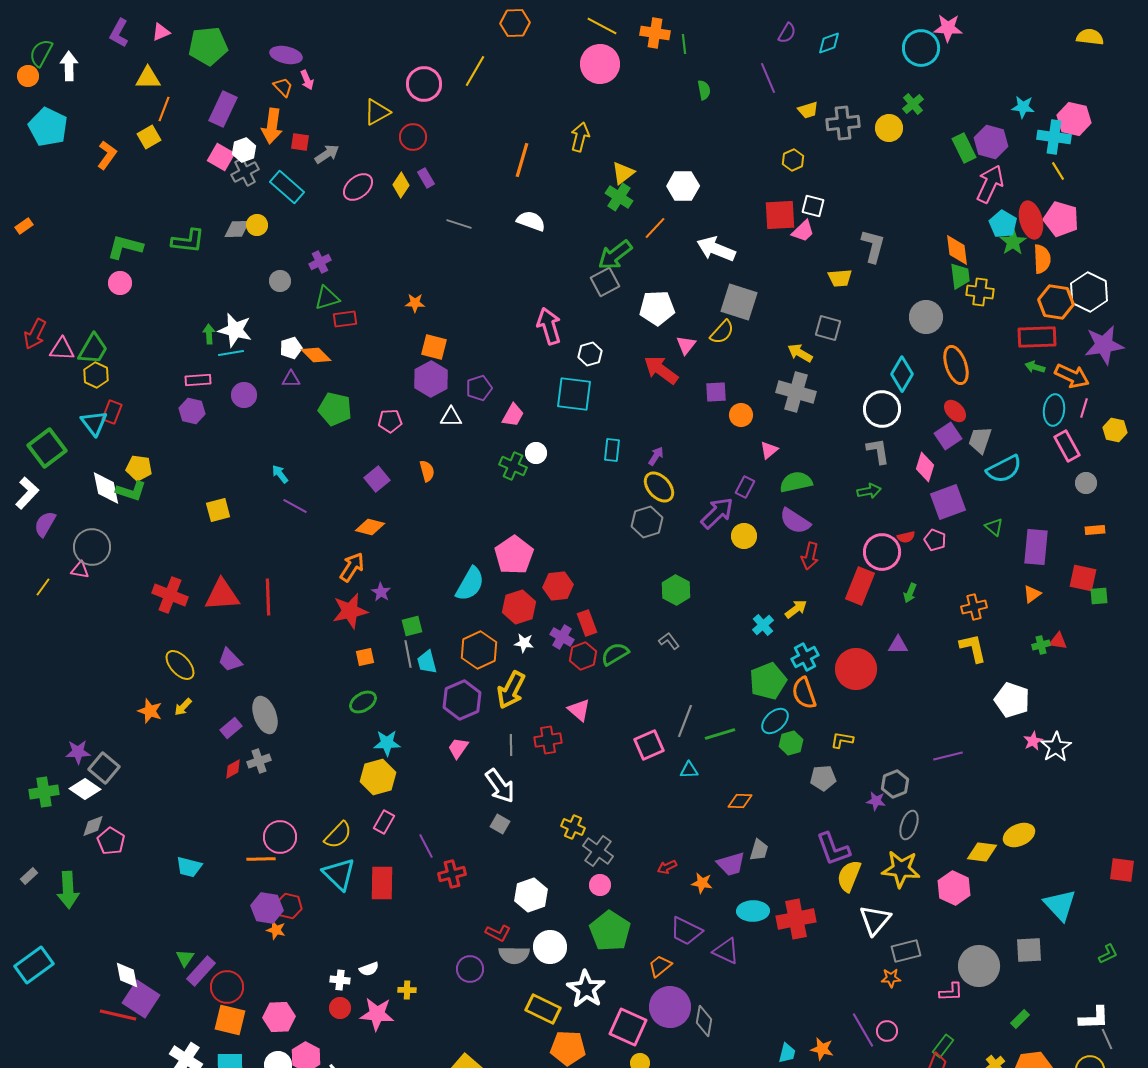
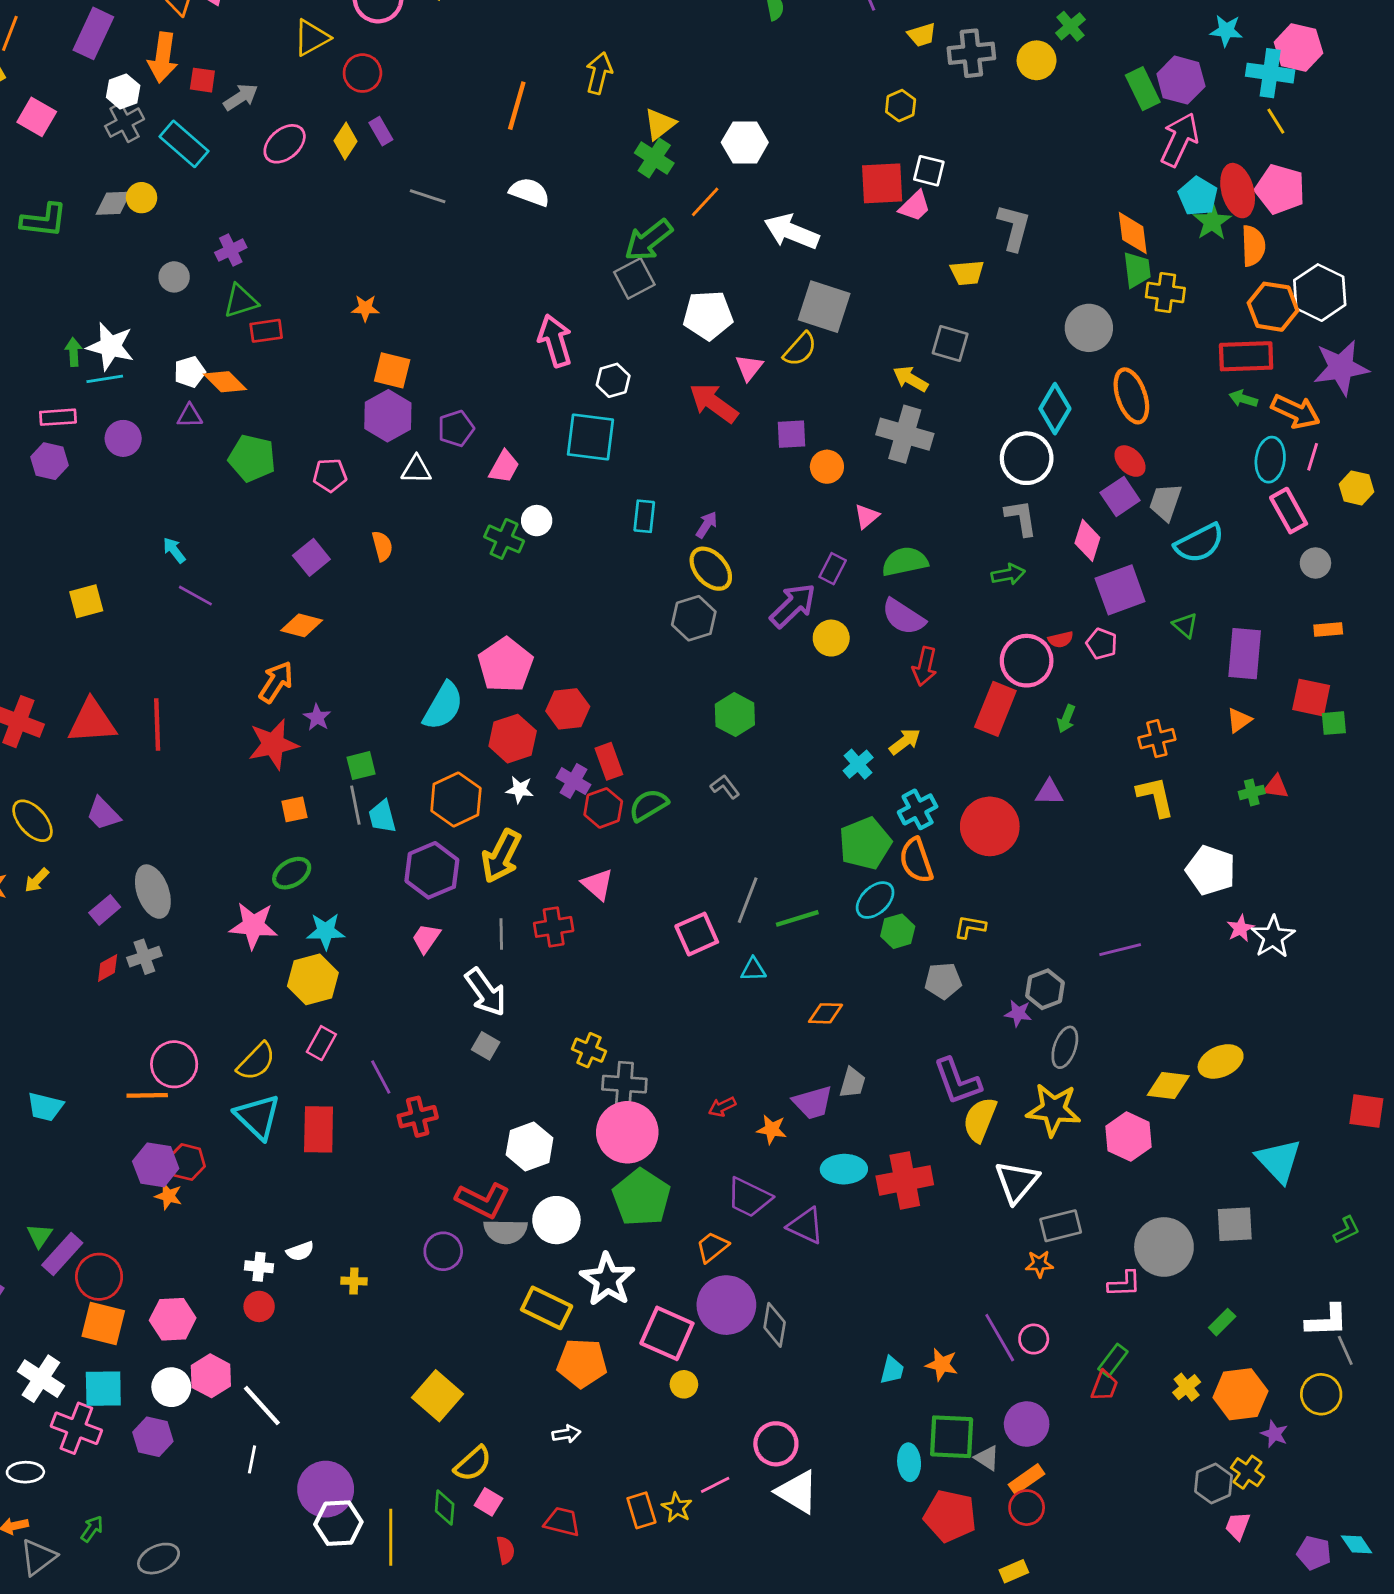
pink square: (221, 157) -> (37, 117), moved
gray cross: (598, 851) -> (624, 1084), turned -32
pink circle: (600, 885) -> (627, 1132), size x2.0
red L-shape: (498, 933) -> (483, 1200), size x1.5
pink star: (377, 1014) -> (253, 926), moved

